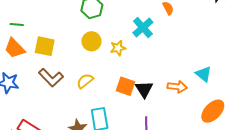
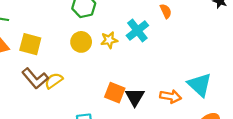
yellow star: (118, 48) -> (109, 40), moved
cyan triangle: (204, 74) -> (200, 85), size x1.4
yellow semicircle: (85, 81) -> (54, 81), moved

